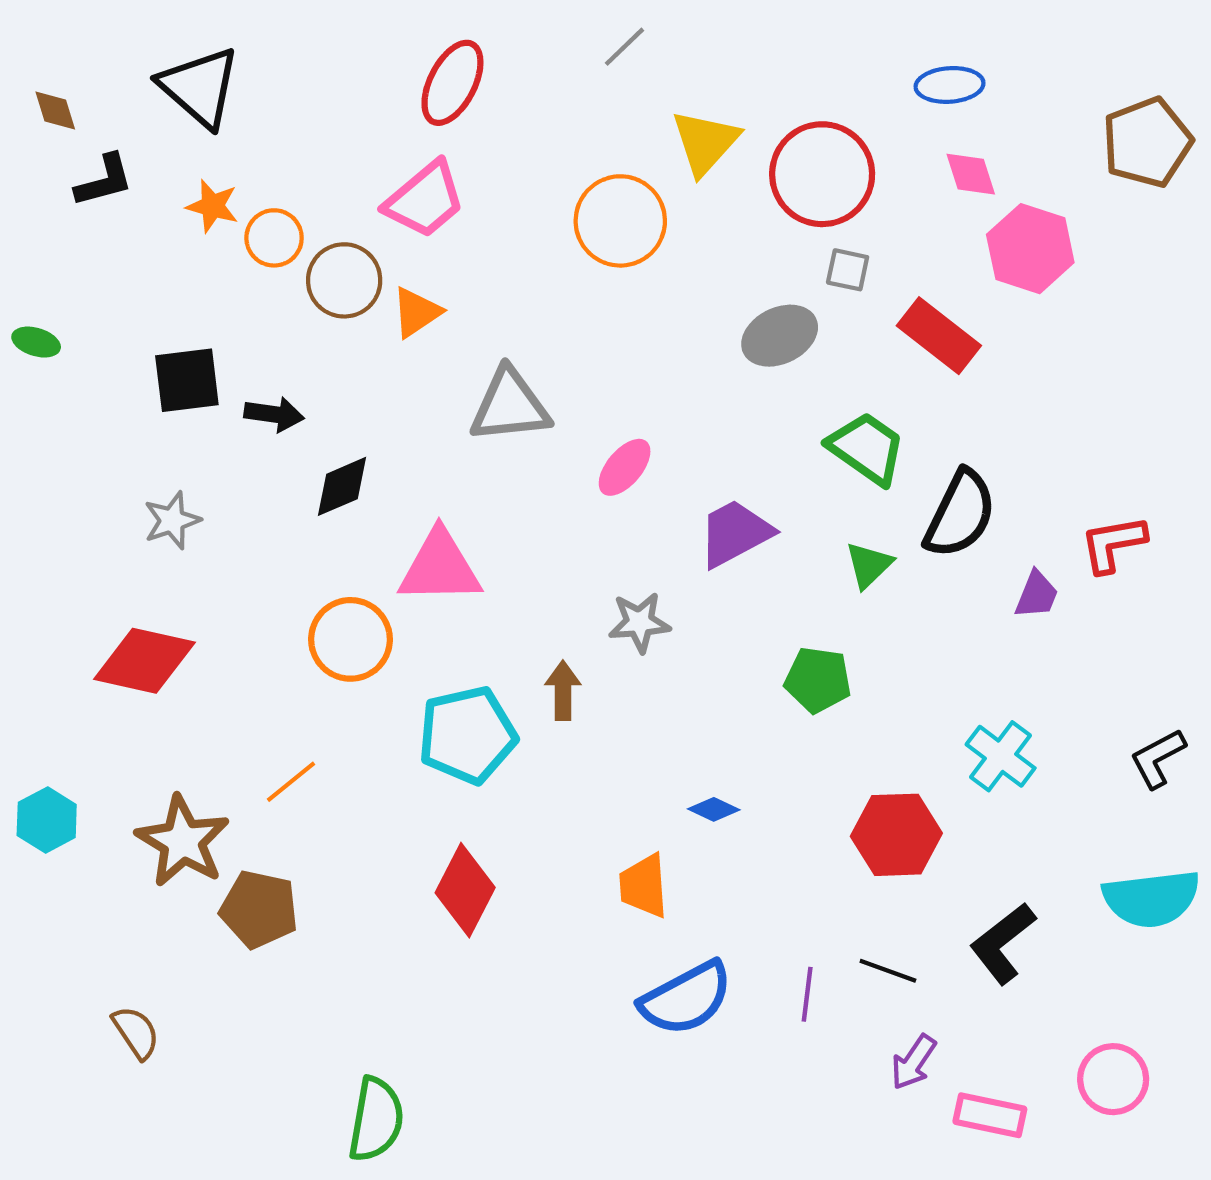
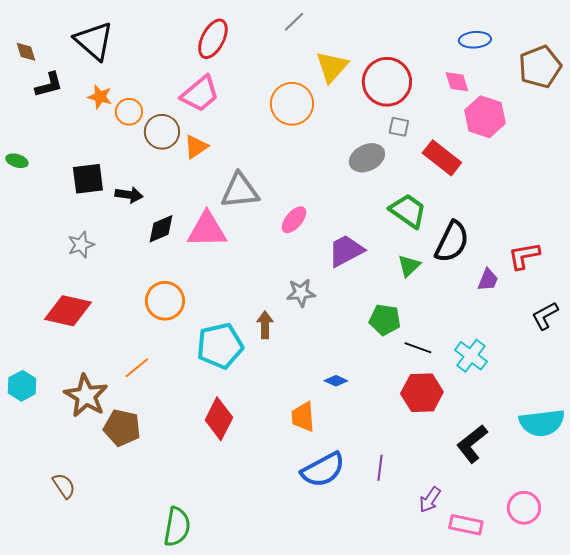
blue ellipse: (950, 85) -> (475, 40), moved
pink triangle: (440, 567) -> (207, 230), moved
black L-shape: (1158, 758) -> (545, 316), moved
black line: (888, 971) -> (418, 348), moved

